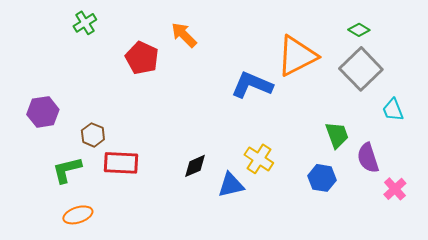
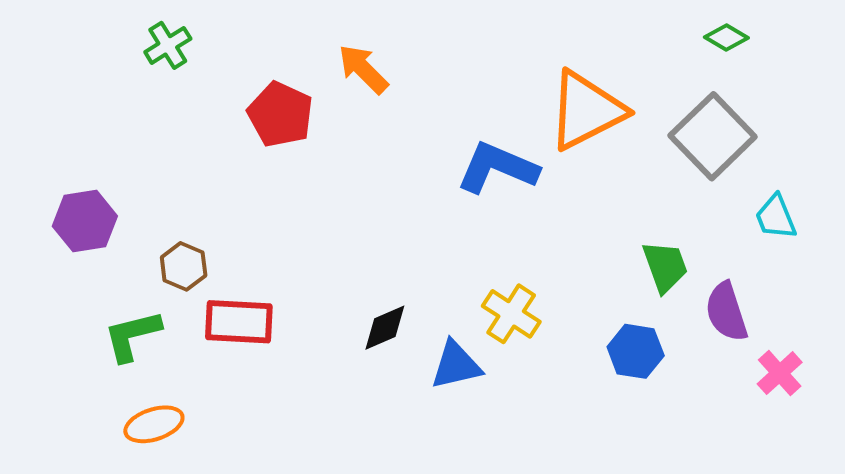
green diamond: (359, 30) -> (726, 37), moved

